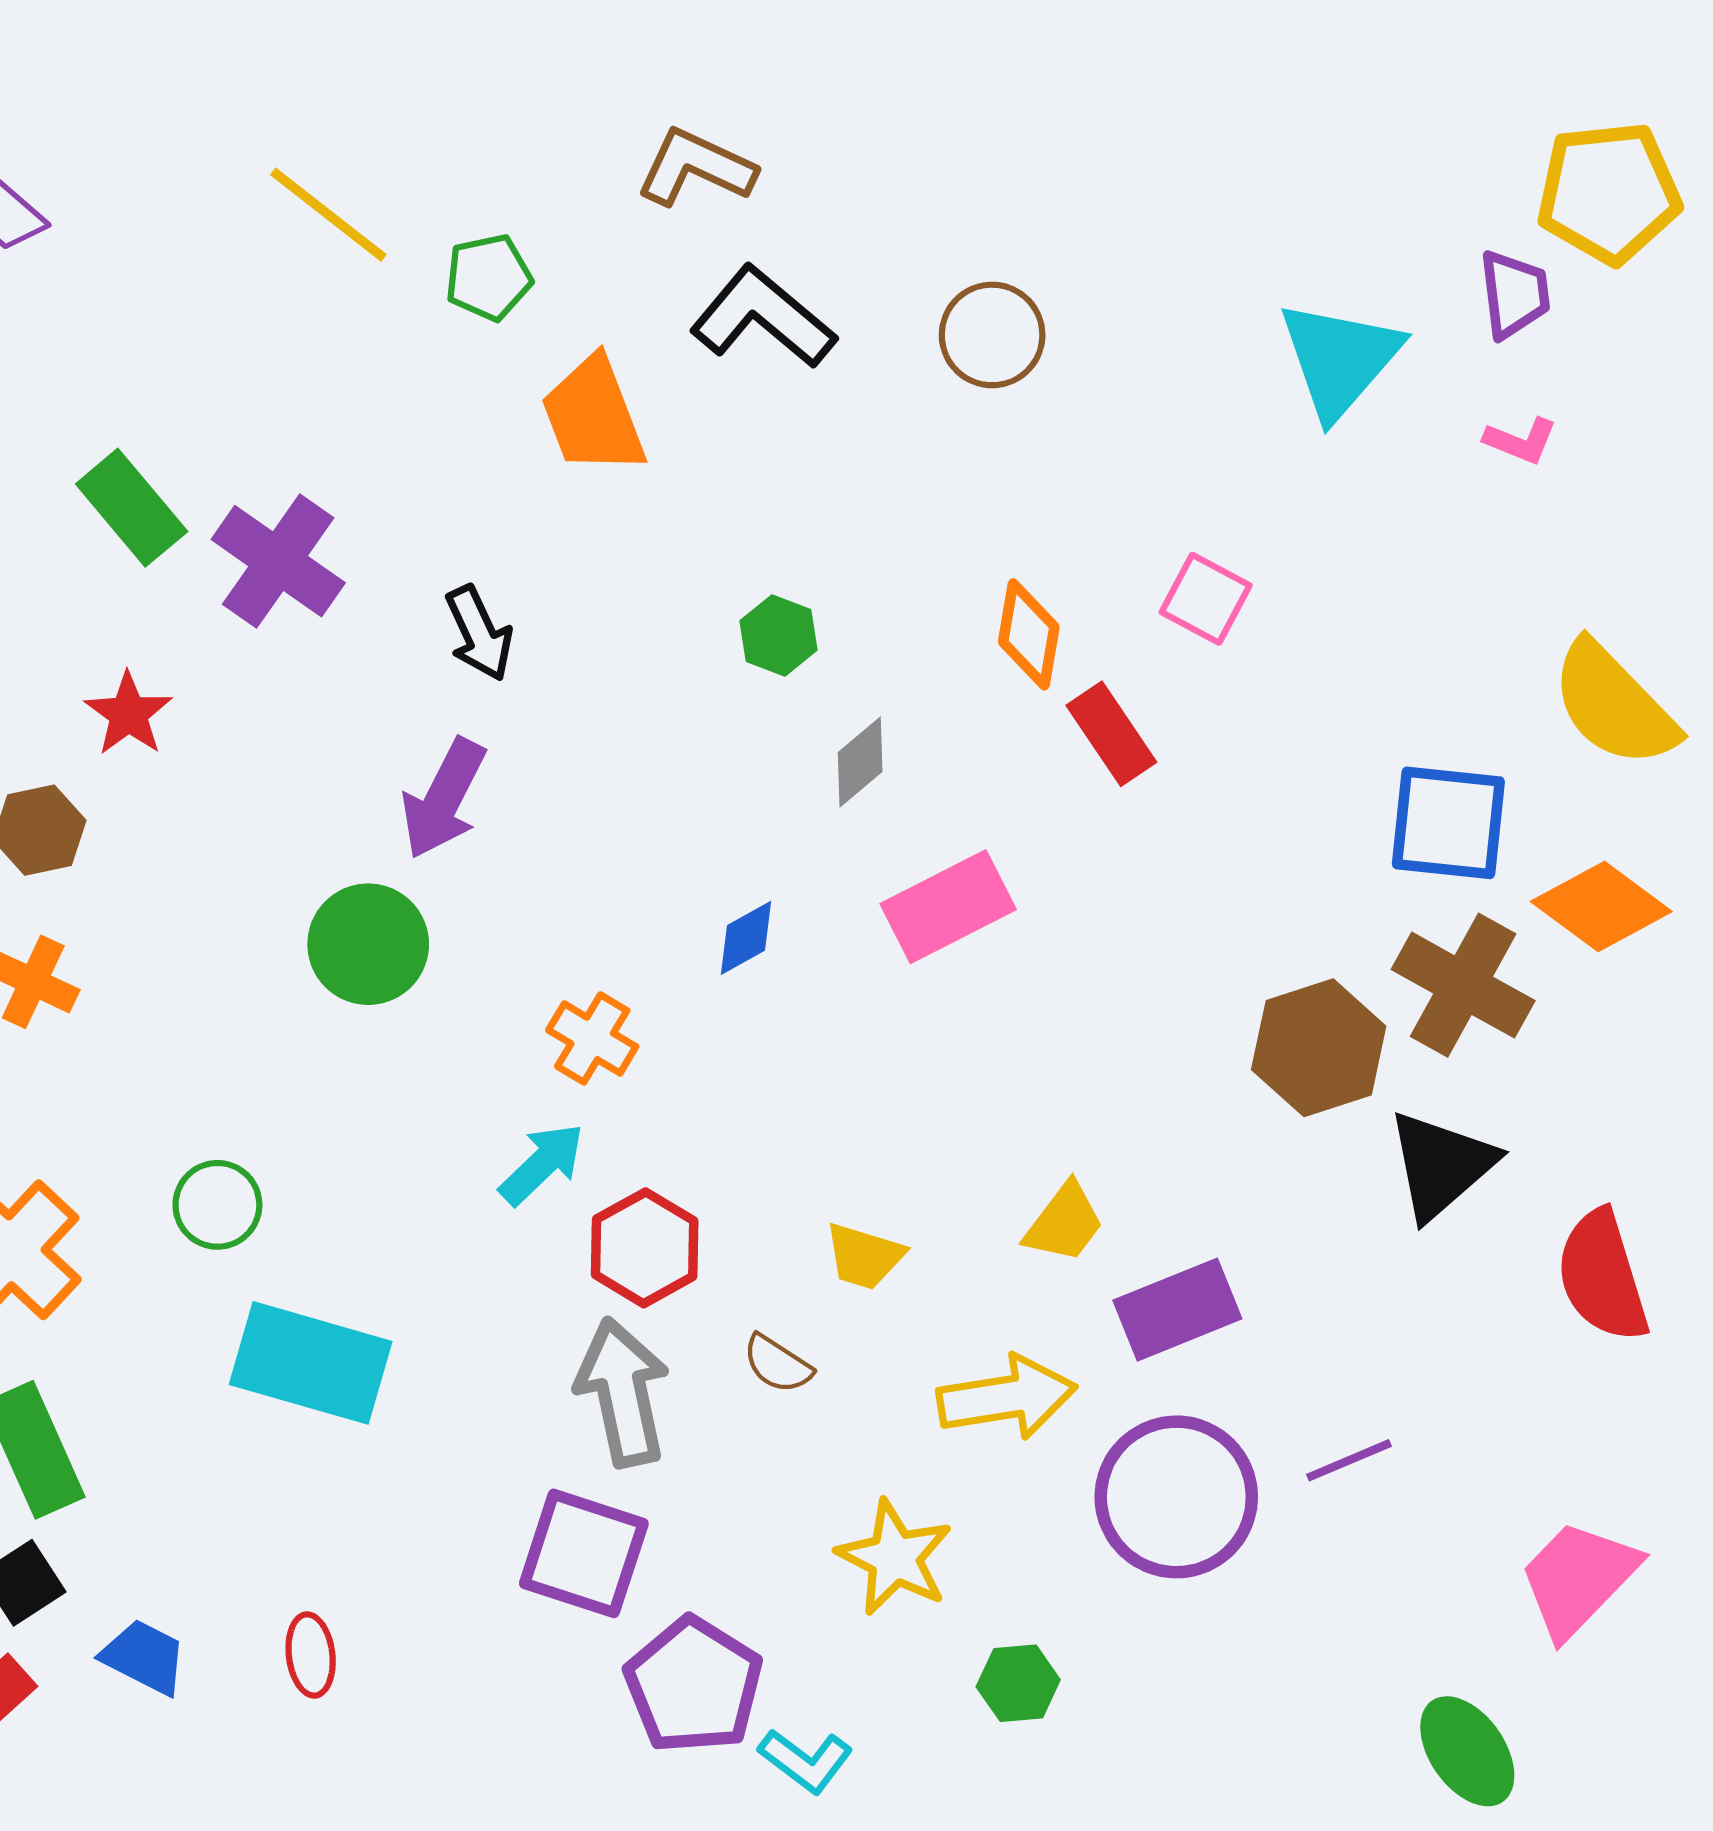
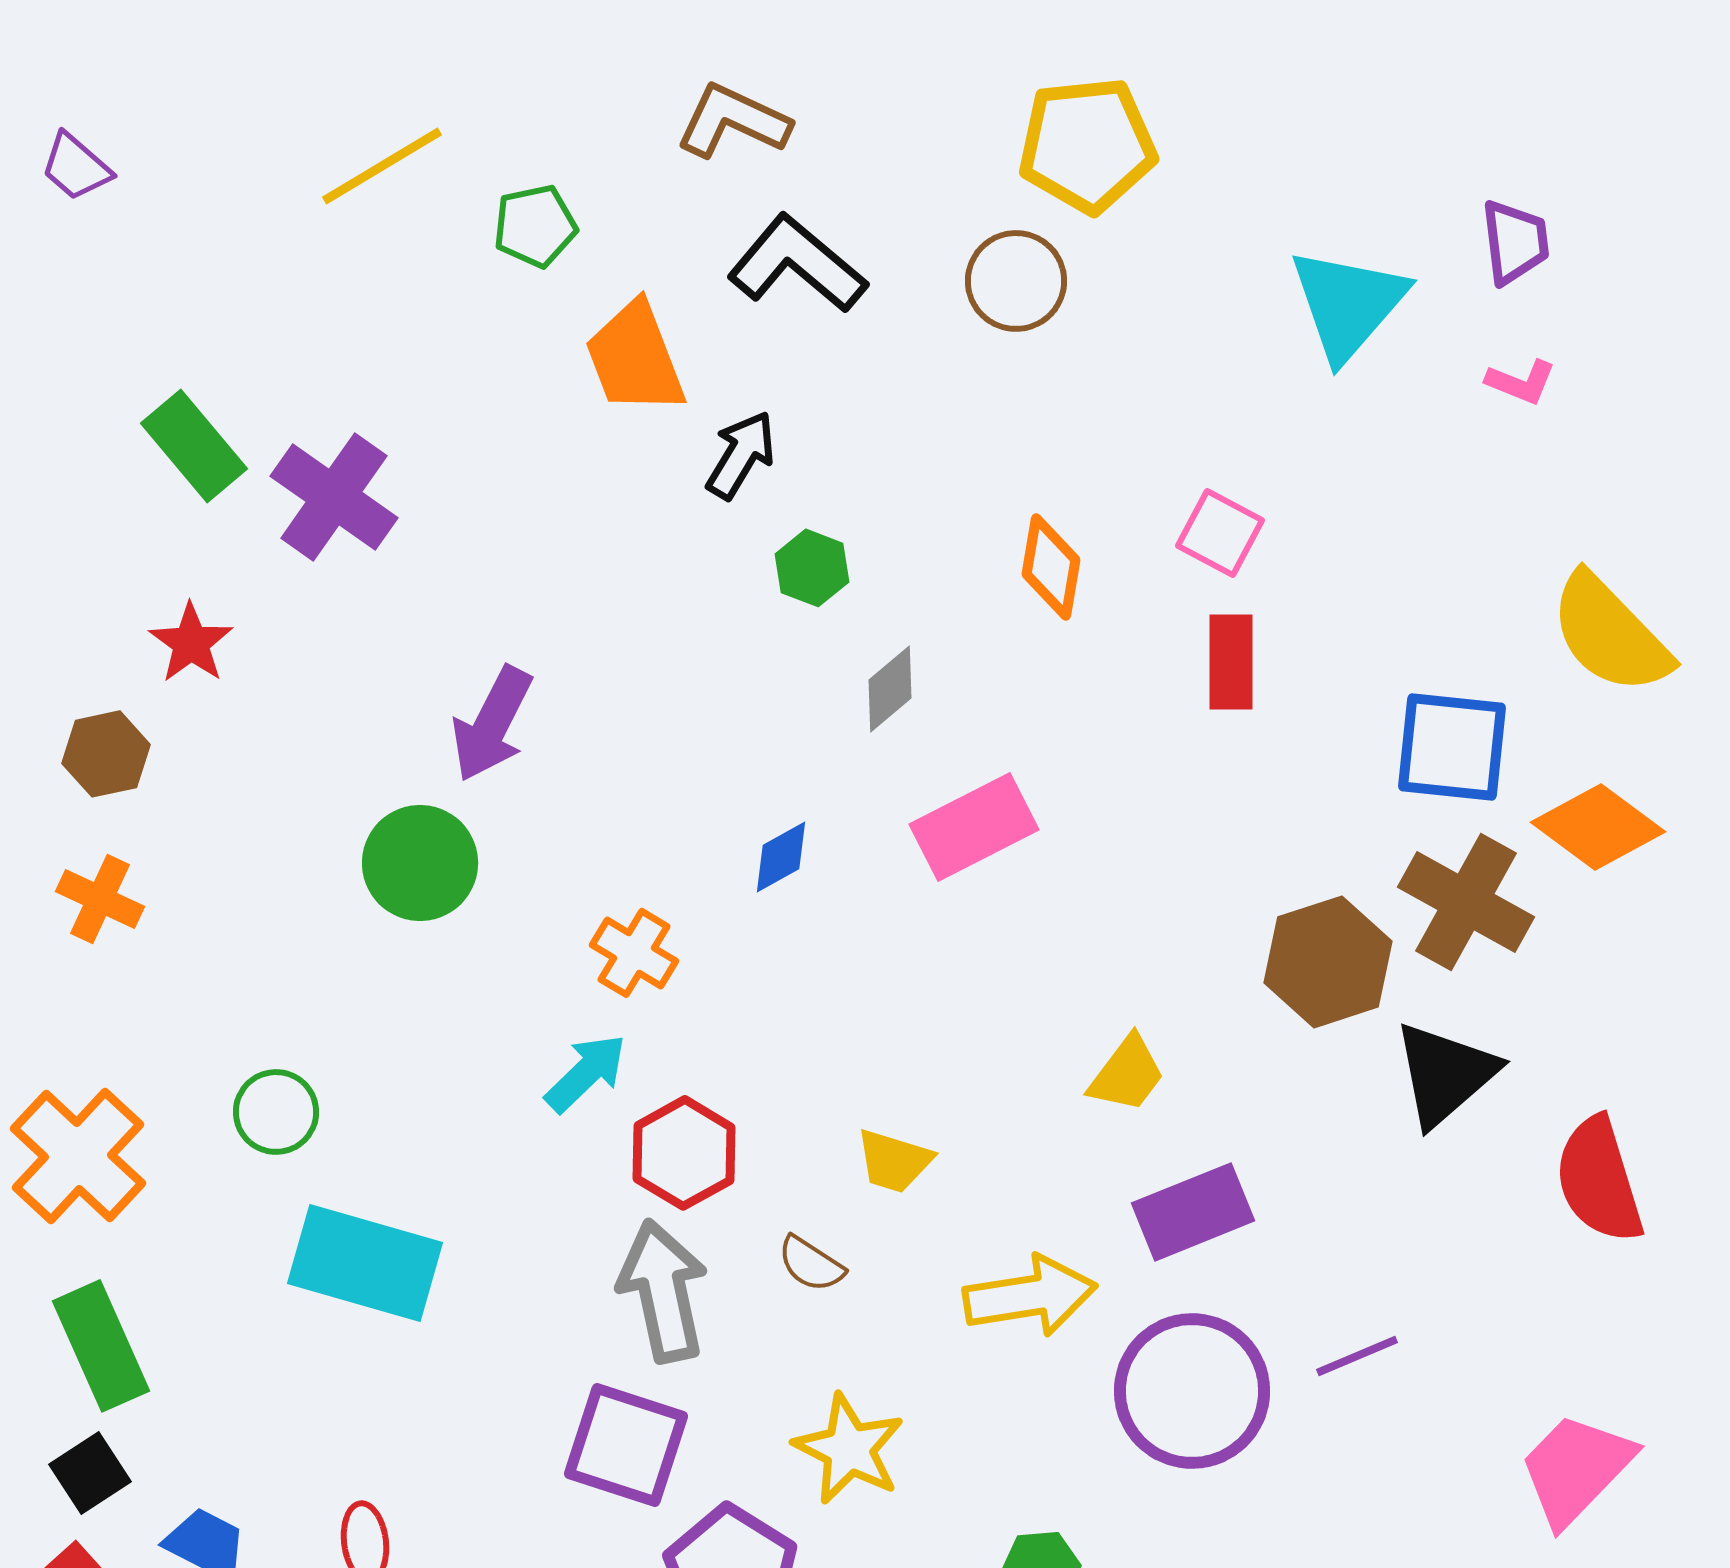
yellow pentagon: (1609, 193) -> (1087, 145), moved
yellow line: (328, 215) -> (382, 166), turned -69
black arrow: (479, 633) -> (741, 455), moved, turned -124
red rectangle: (1111, 734) -> (1231, 662), moved, turned 34
yellow trapezoid: (1064, 1223) -> (1127, 1074), moved
yellow star: (895, 1558) -> (849, 1449), moved

